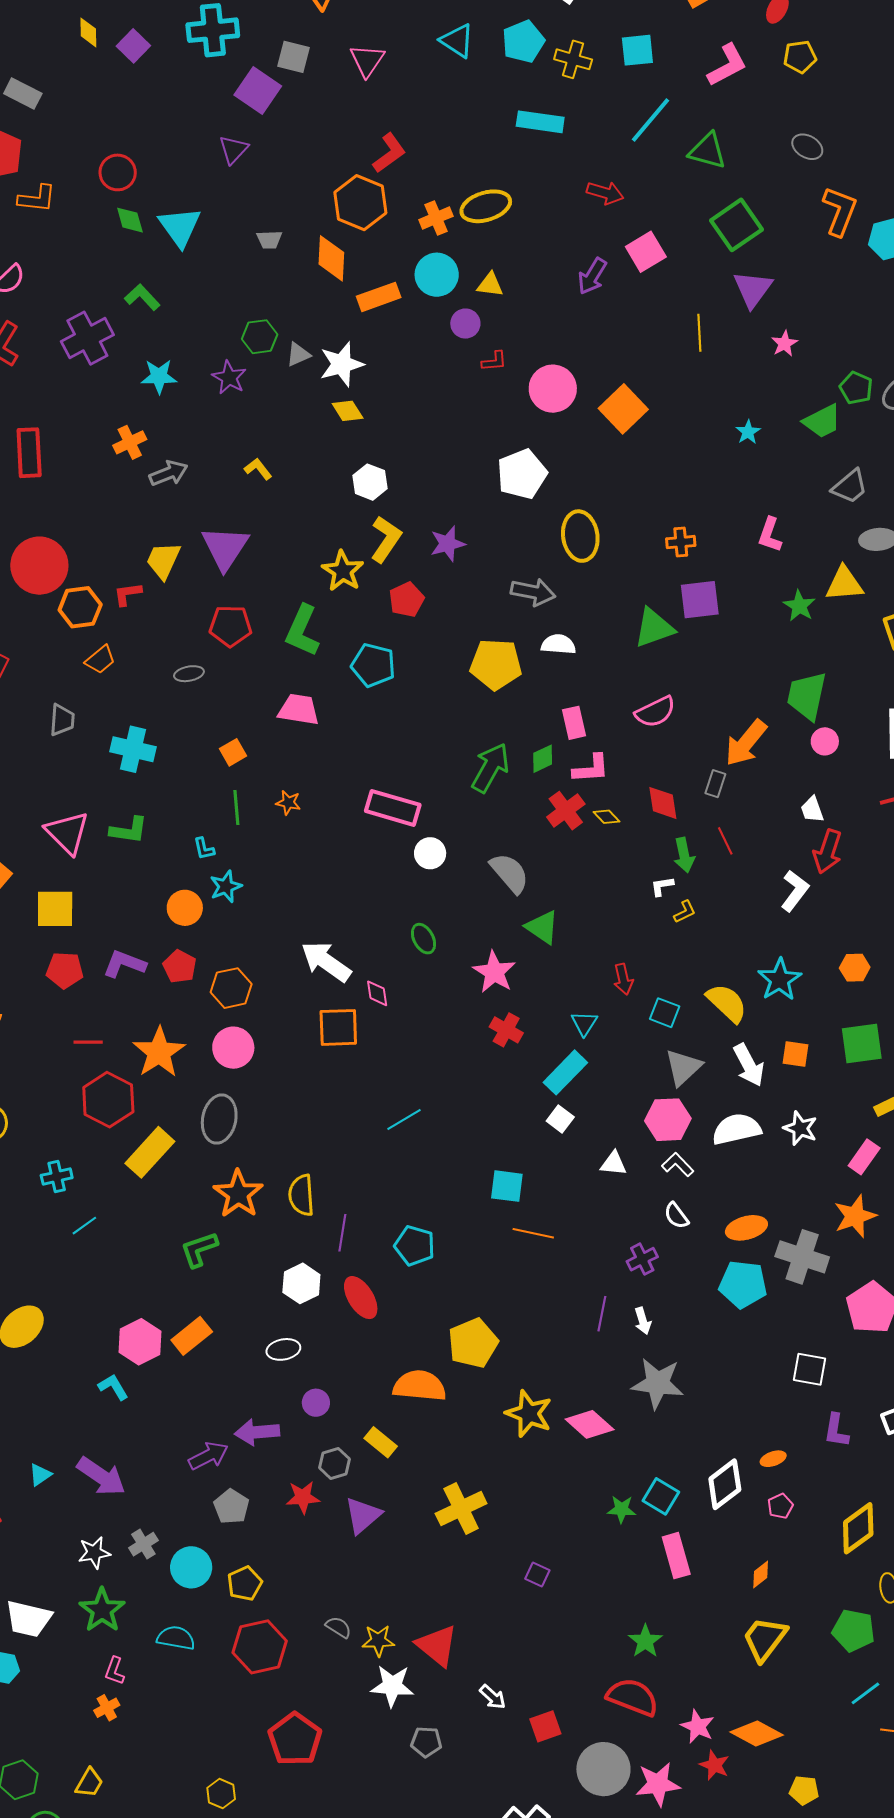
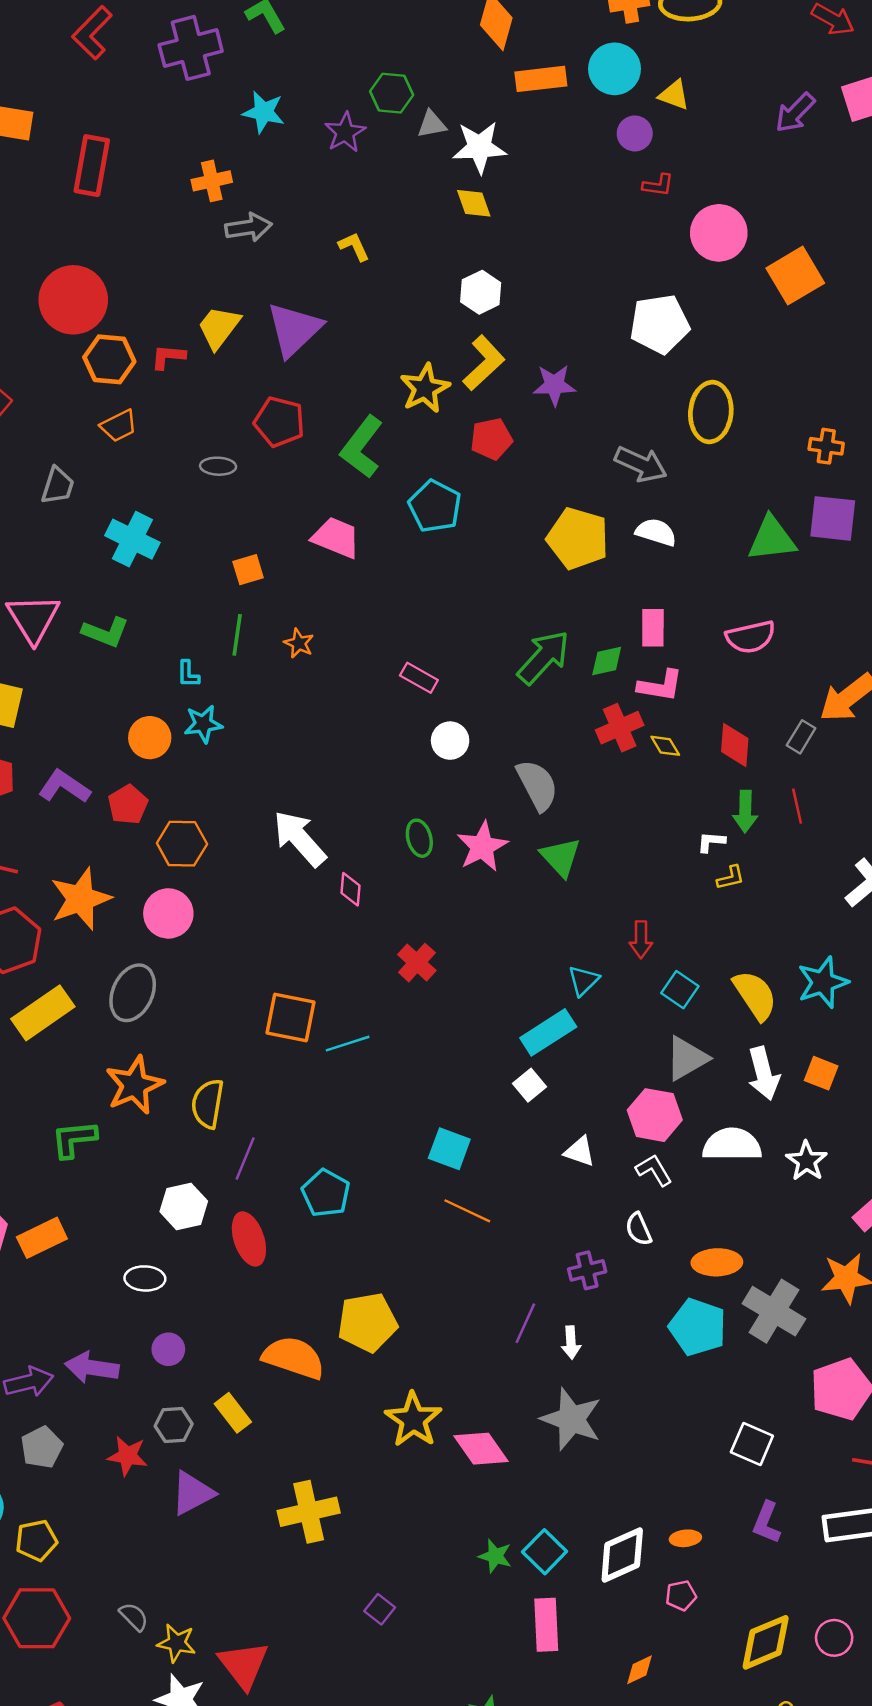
pink rectangle: (393, 808) -> (419, 678), size x0.6
pink star: (494, 972) -> (482, 847), moved
orange square: (338, 1027) -> (290, 1017), moved
red cross: (506, 1030) -> (417, 963), moved

